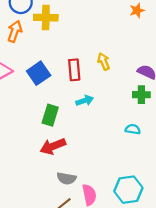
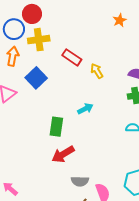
red rectangle: (74, 70) -> (72, 57), moved, turned -42
blue square: (39, 73) -> (36, 78), moved

